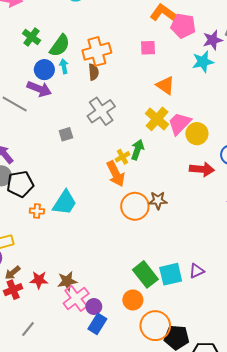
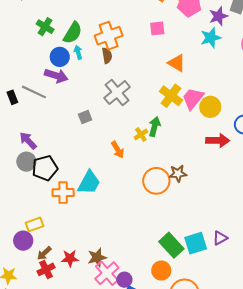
orange arrow: (116, 174) -> (118, 150), moved, size x0.7
orange cross: (37, 211) -> (63, 193), size x1.5

